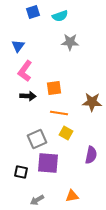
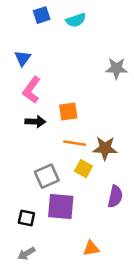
gray star: (70, 42) -> (116, 68), moved
brown star: (92, 102) -> (105, 148), moved
gray arrow: (37, 200) -> (26, 253), moved

